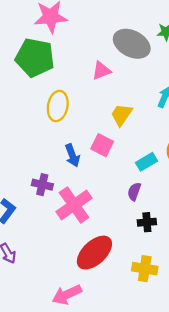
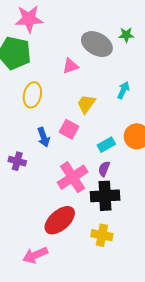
purple semicircle: (134, 192) -> (104, 169), moved
pink cross: (74, 205) -> (73, 177), moved
black cross: (147, 222) -> (105, 196), size x1.8

